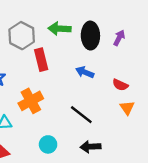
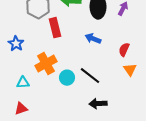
red semicircle: (120, 85) -> (124, 50), turned 88
cyan circle: (48, 144) -> (67, 78), moved

